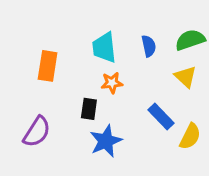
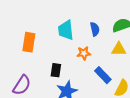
yellow triangle: (186, 77) -> (119, 49), turned -42
orange star: (112, 83) -> (84, 53), moved

